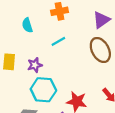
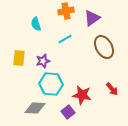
purple triangle: (101, 20) -> (92, 18), moved

